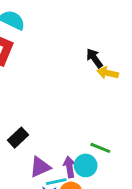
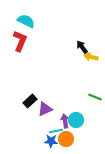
green line: (100, 148) -> (95, 97), moved
purple triangle: (40, 167) -> (45, 109), moved

